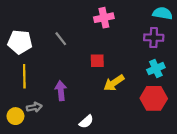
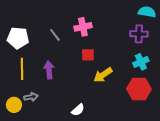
pink cross: (104, 18) -> (83, 27), moved
purple arrow: (61, 91) -> (49, 70), moved

